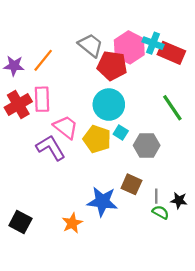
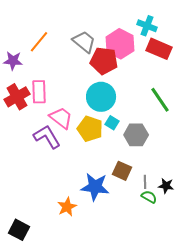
cyan cross: (153, 43) -> (147, 26), moved
orange line: (43, 60) -> (39, 42), moved
black square: (20, 222) -> (19, 230), moved

